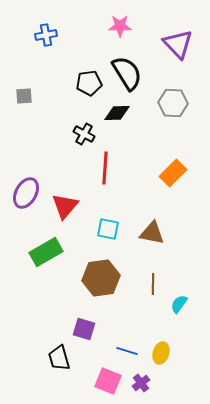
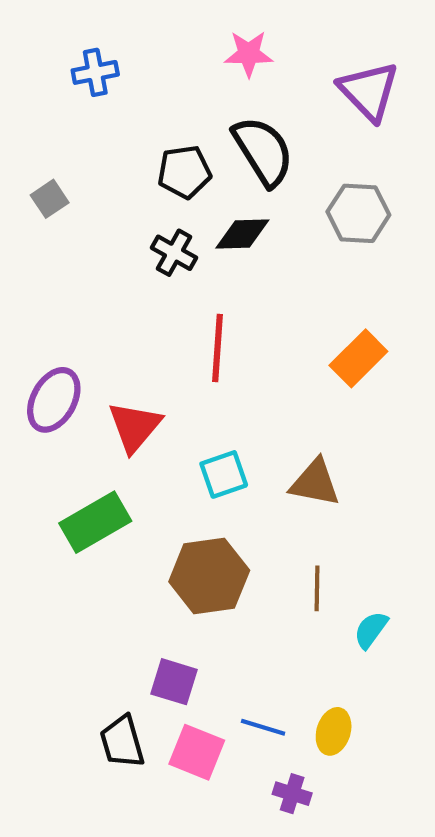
gray square: (24, 96) -> (50, 199), turned -30
black cross: (84, 134) -> (174, 253), moved
cyan square: (108, 229) -> (224, 474), turned -30
pink square: (108, 381) -> (197, 752), moved
purple cross: (141, 383) -> (292, 794), turned -36

